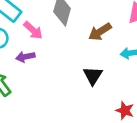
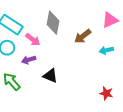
black triangle: (93, 76) -> (50, 76), moved, turned -35

